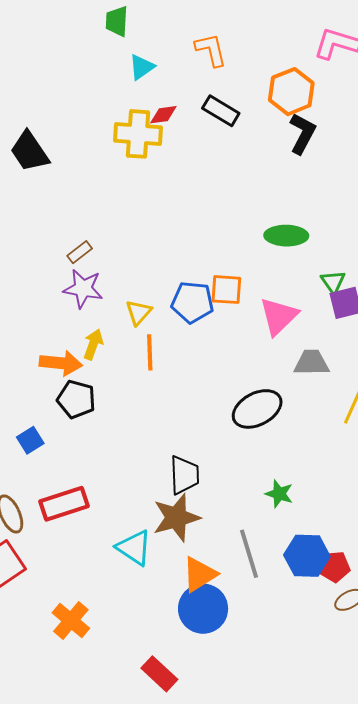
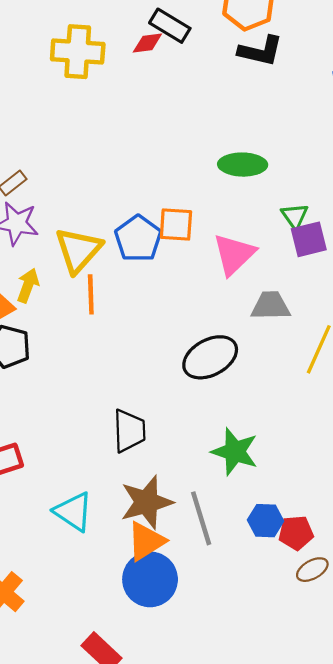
red diamond: (163, 115) -> (147, 43), moved
black L-shape: (302, 133) -> (261, 51), turned 75
blue pentagon: (192, 302) -> (138, 239), turned 30
yellow triangle: (139, 312) -> (78, 250), size x1.6
green star: (279, 494) -> (235, 452), size x1.5
brown star: (176, 518) -> (147, 502), moved
blue hexagon: (307, 556) -> (266, 521), size x0.7

